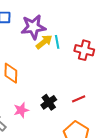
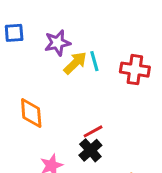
purple star: (33, 27) -> (57, 43), size x0.7
red line: (79, 99) -> (93, 131), moved

